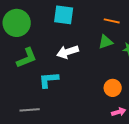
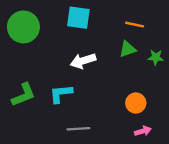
green L-shape: (27, 58) -> (23, 95), moved
gray line: (30, 110) -> (78, 129), moved

